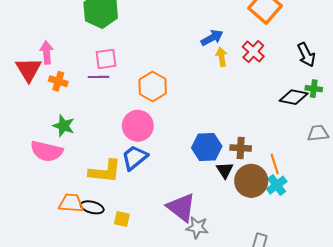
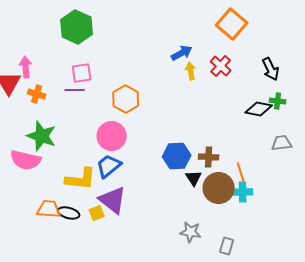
green star: (64, 126) -> (42, 136), size x1.4
cyan cross: (277, 185) -> (243, 192), turned 36
purple triangle: (181, 207) -> (113, 200), moved
yellow square: (122, 219) -> (97, 213), moved, turned -35
gray star: (197, 227) -> (191, 232), moved

